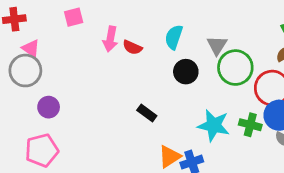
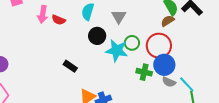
green circle: (235, 68) -> (132, 43), moved, size x0.6
cyan star: (214, 125) -> (117, 50), moved

